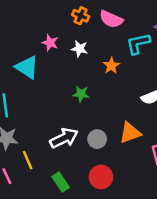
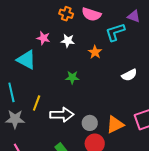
orange triangle: (130, 133) -> (115, 125), moved
white arrow: (64, 138) -> (62, 115), turned 30
gray circle: (97, 139) -> (90, 123), moved
yellow line: (28, 160) -> (37, 103), moved, turned 49

